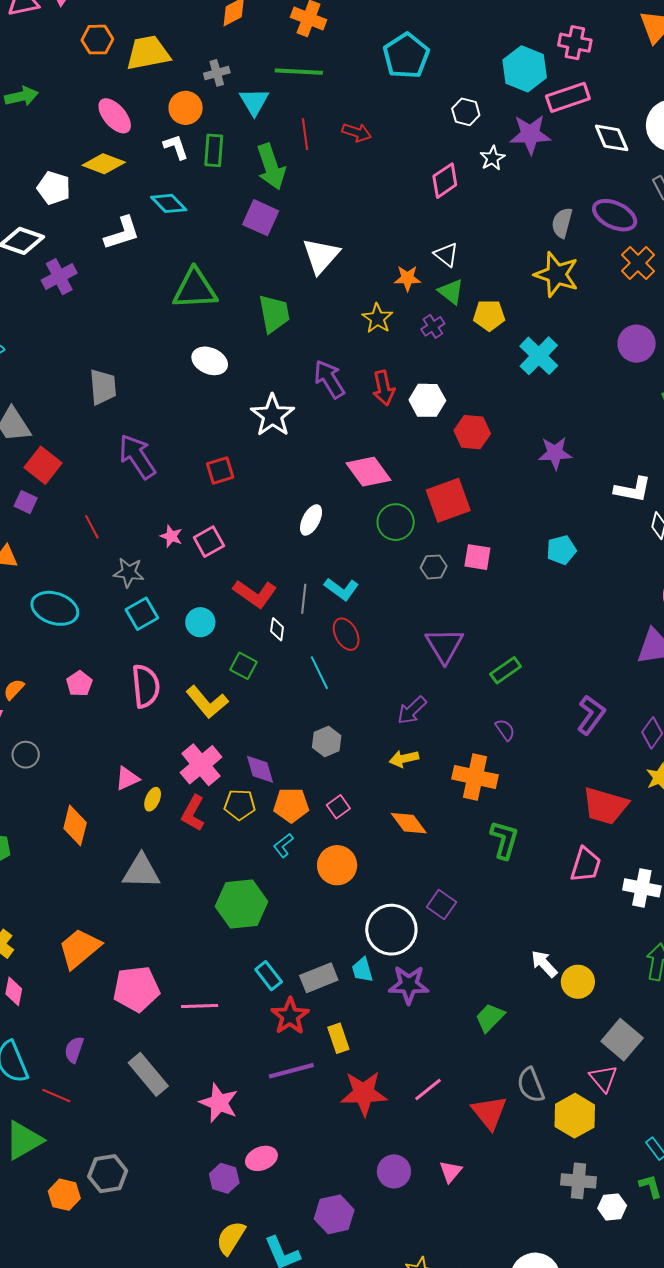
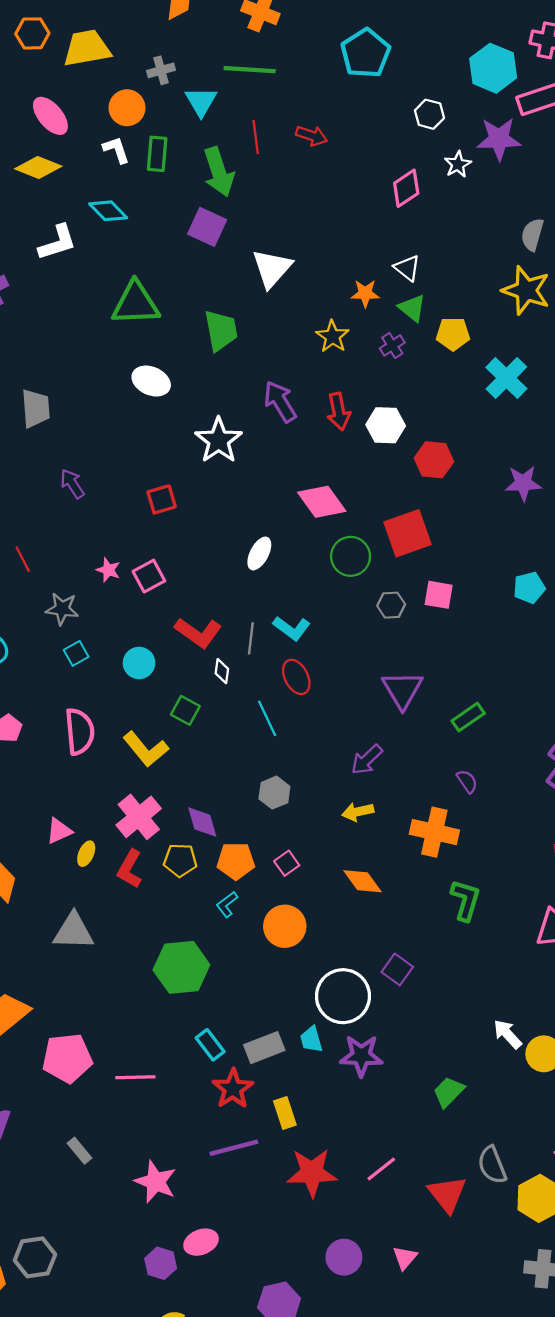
purple arrow: (137, 457) -> (72, 484), size x0.6
cyan square: (142, 614) -> (76, 653), size x0.7
gray rectangle: (148, 1074) -> (80, 1151), size x0.6

